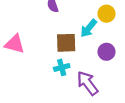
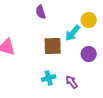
cyan cross: (62, 67) -> (49, 78), moved
purple arrow: (87, 83) -> (72, 82), size x0.6

